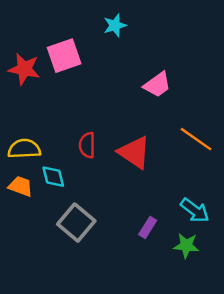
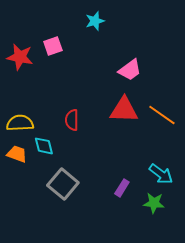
pink square: (64, 56) -> (53, 46), size x0.7
red triangle: (134, 152) -> (124, 110), moved, turned -32

